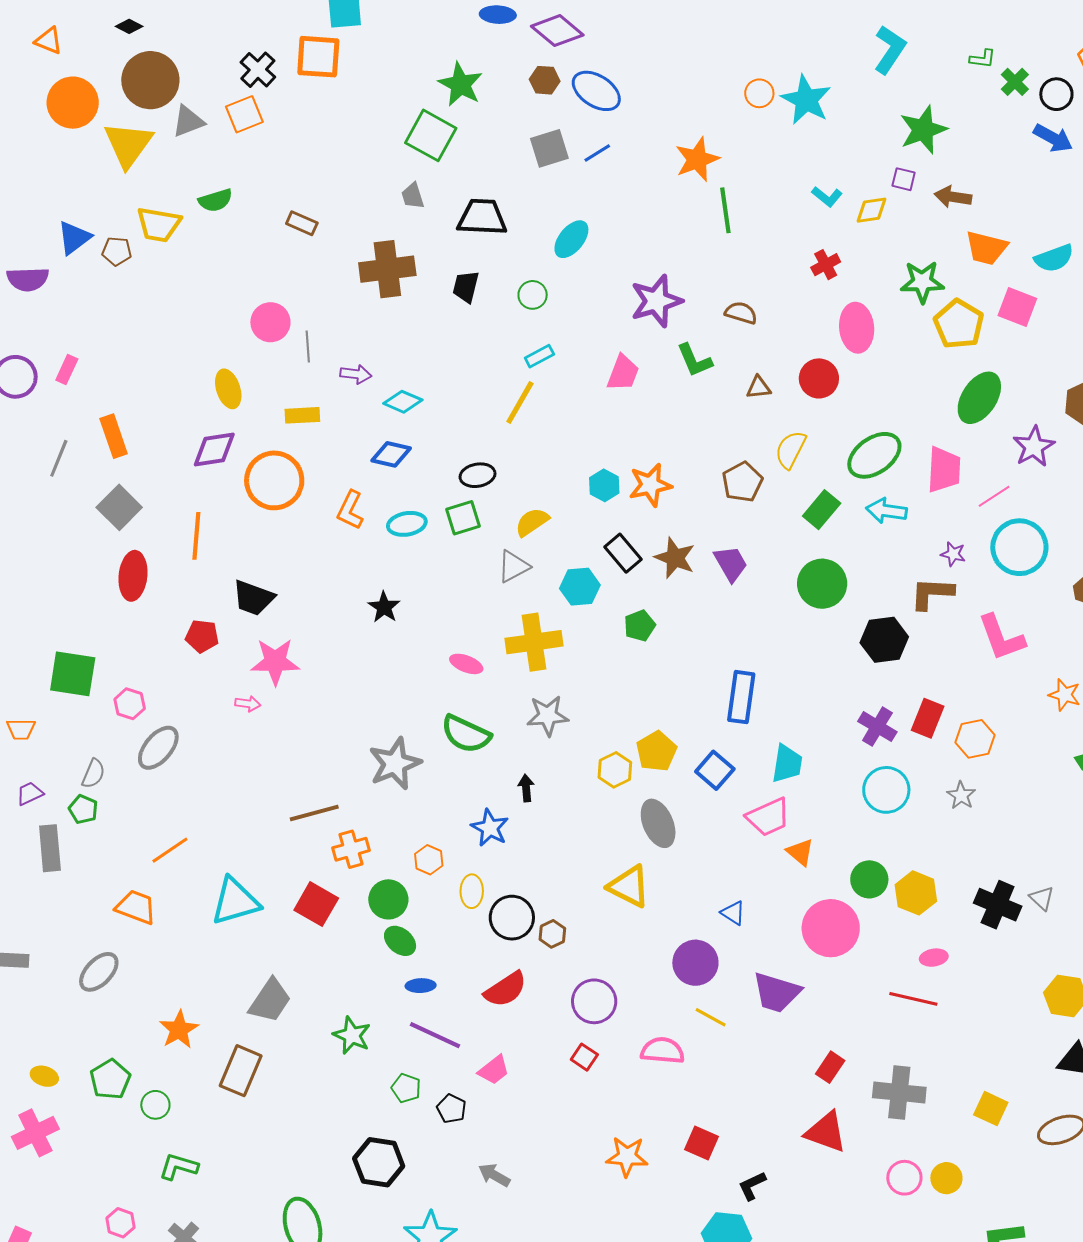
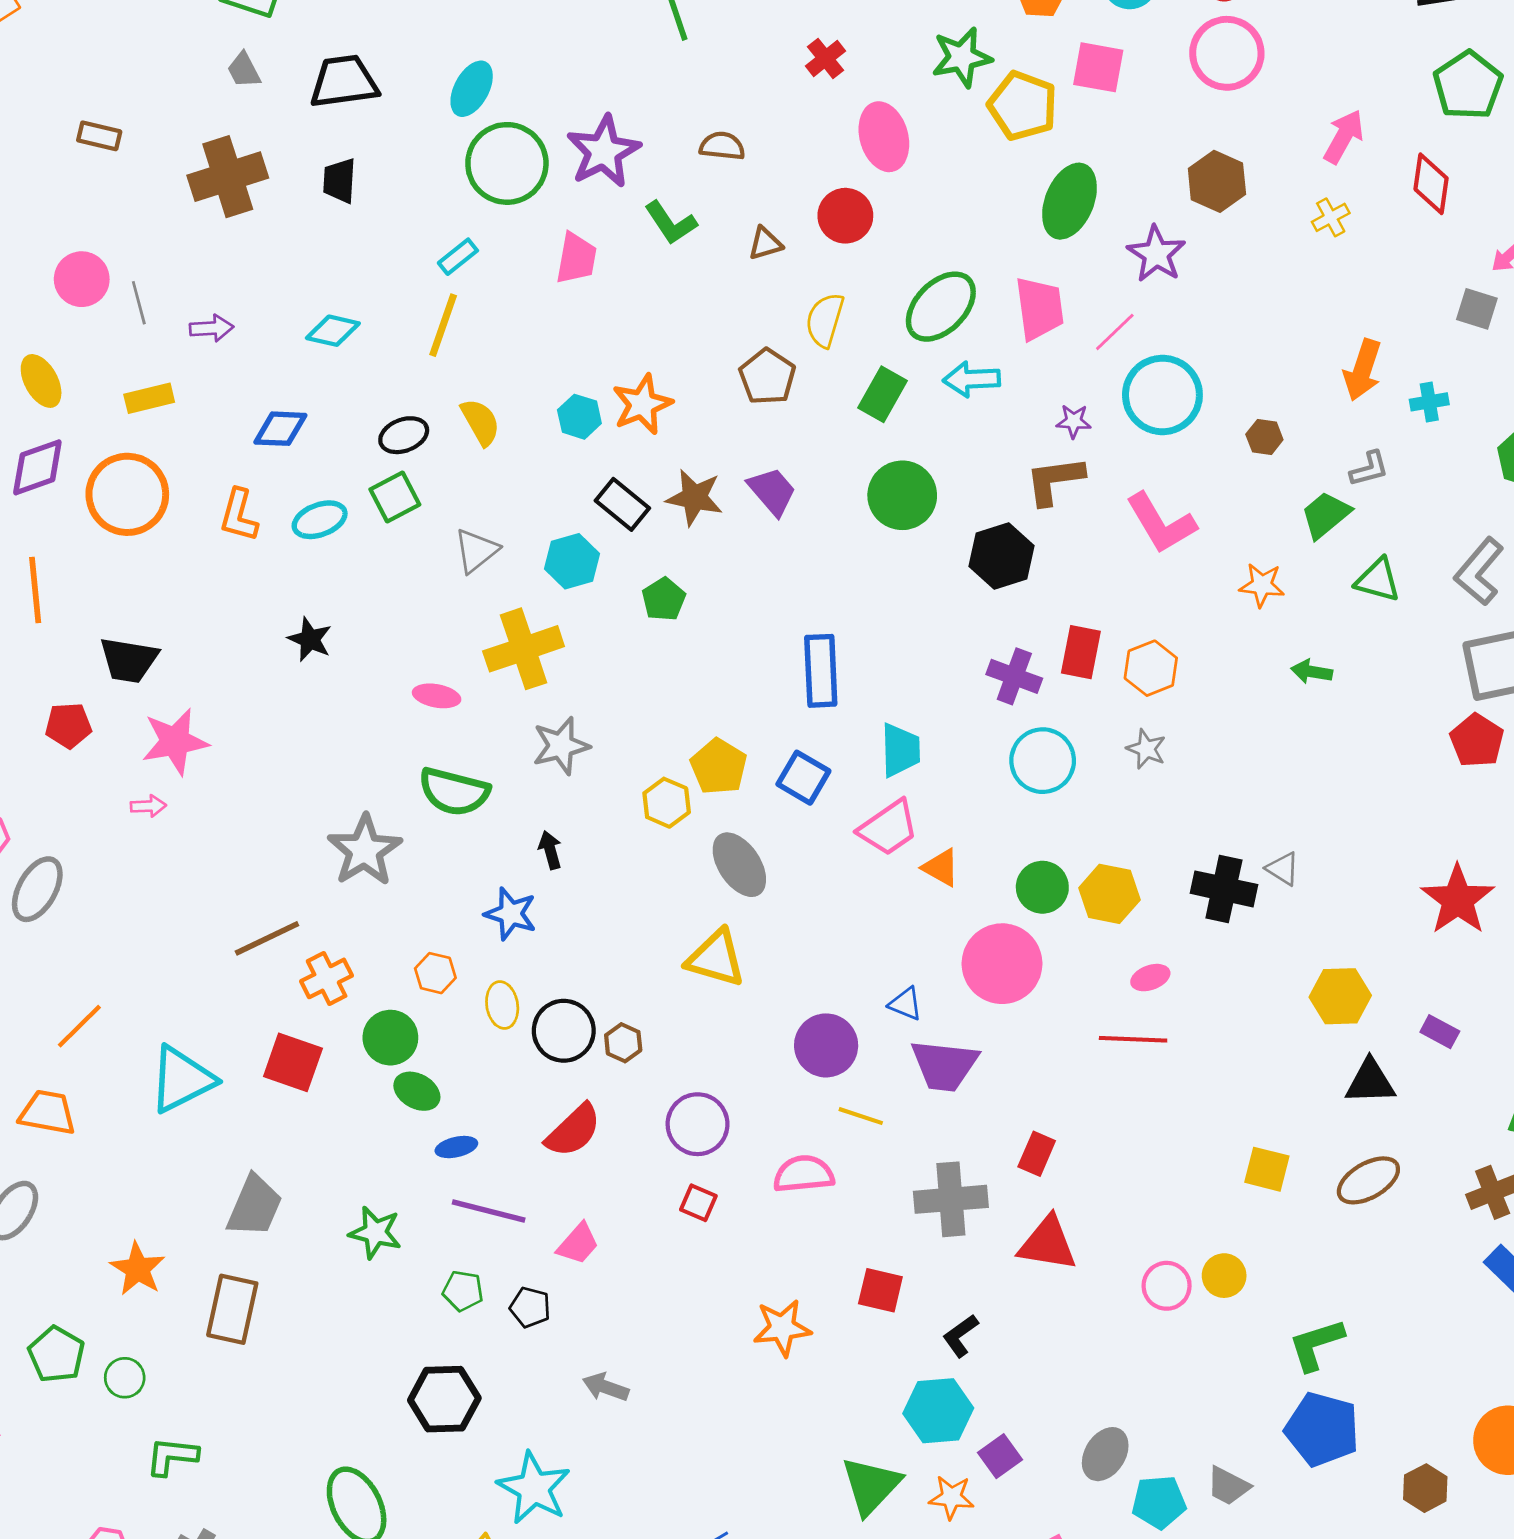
green circle: (533, 295) -> (507, 163), moved, size x2.0
cyan diamond: (403, 402) -> (333, 331), moved
yellow semicircle: (532, 522) -> (480, 422), moved, turned 105
blue triangle: (733, 913) -> (905, 1004), moved
gray cross: (899, 1093) -> (951, 1199), moved

